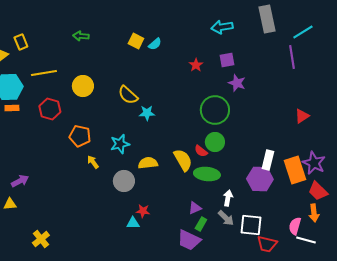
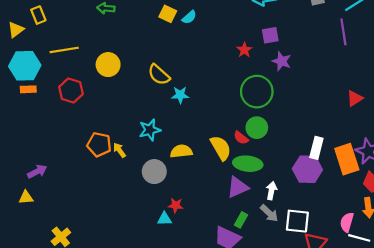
red star: (196, 65) -> (244, 50), moved
orange pentagon: (80, 136) -> (99, 145), moved
purple triangle: (195, 208) -> (238, 187), moved, size x1.5

